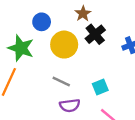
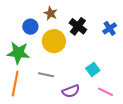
brown star: (83, 14) -> (51, 13), moved
gray line: (61, 82) -> (46, 75), moved

